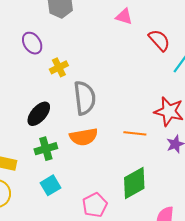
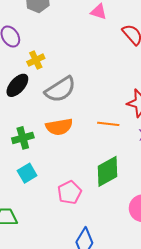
gray semicircle: (85, 98) -> (60, 89), turned 64
black ellipse: (39, 114) -> (17, 85), moved

